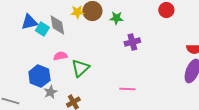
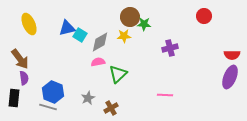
yellow star: (77, 12) -> (124, 36), moved
green star: (116, 18) -> (144, 24), moved
gray diamond: (57, 25) -> (100, 42), moved, turned 70
blue hexagon: (39, 76) -> (53, 92), moved

